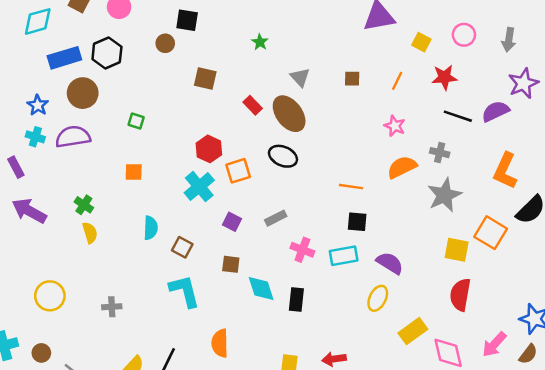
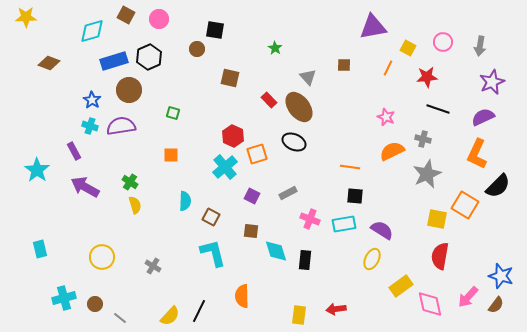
brown square: (352, 79) -> (344, 65), moved
orange line: (397, 81) -> (388, 68), moved
purple semicircle: (495, 111) -> (483, 117), moved
gray cross: (112, 307) -> (153, 266), turned 35

